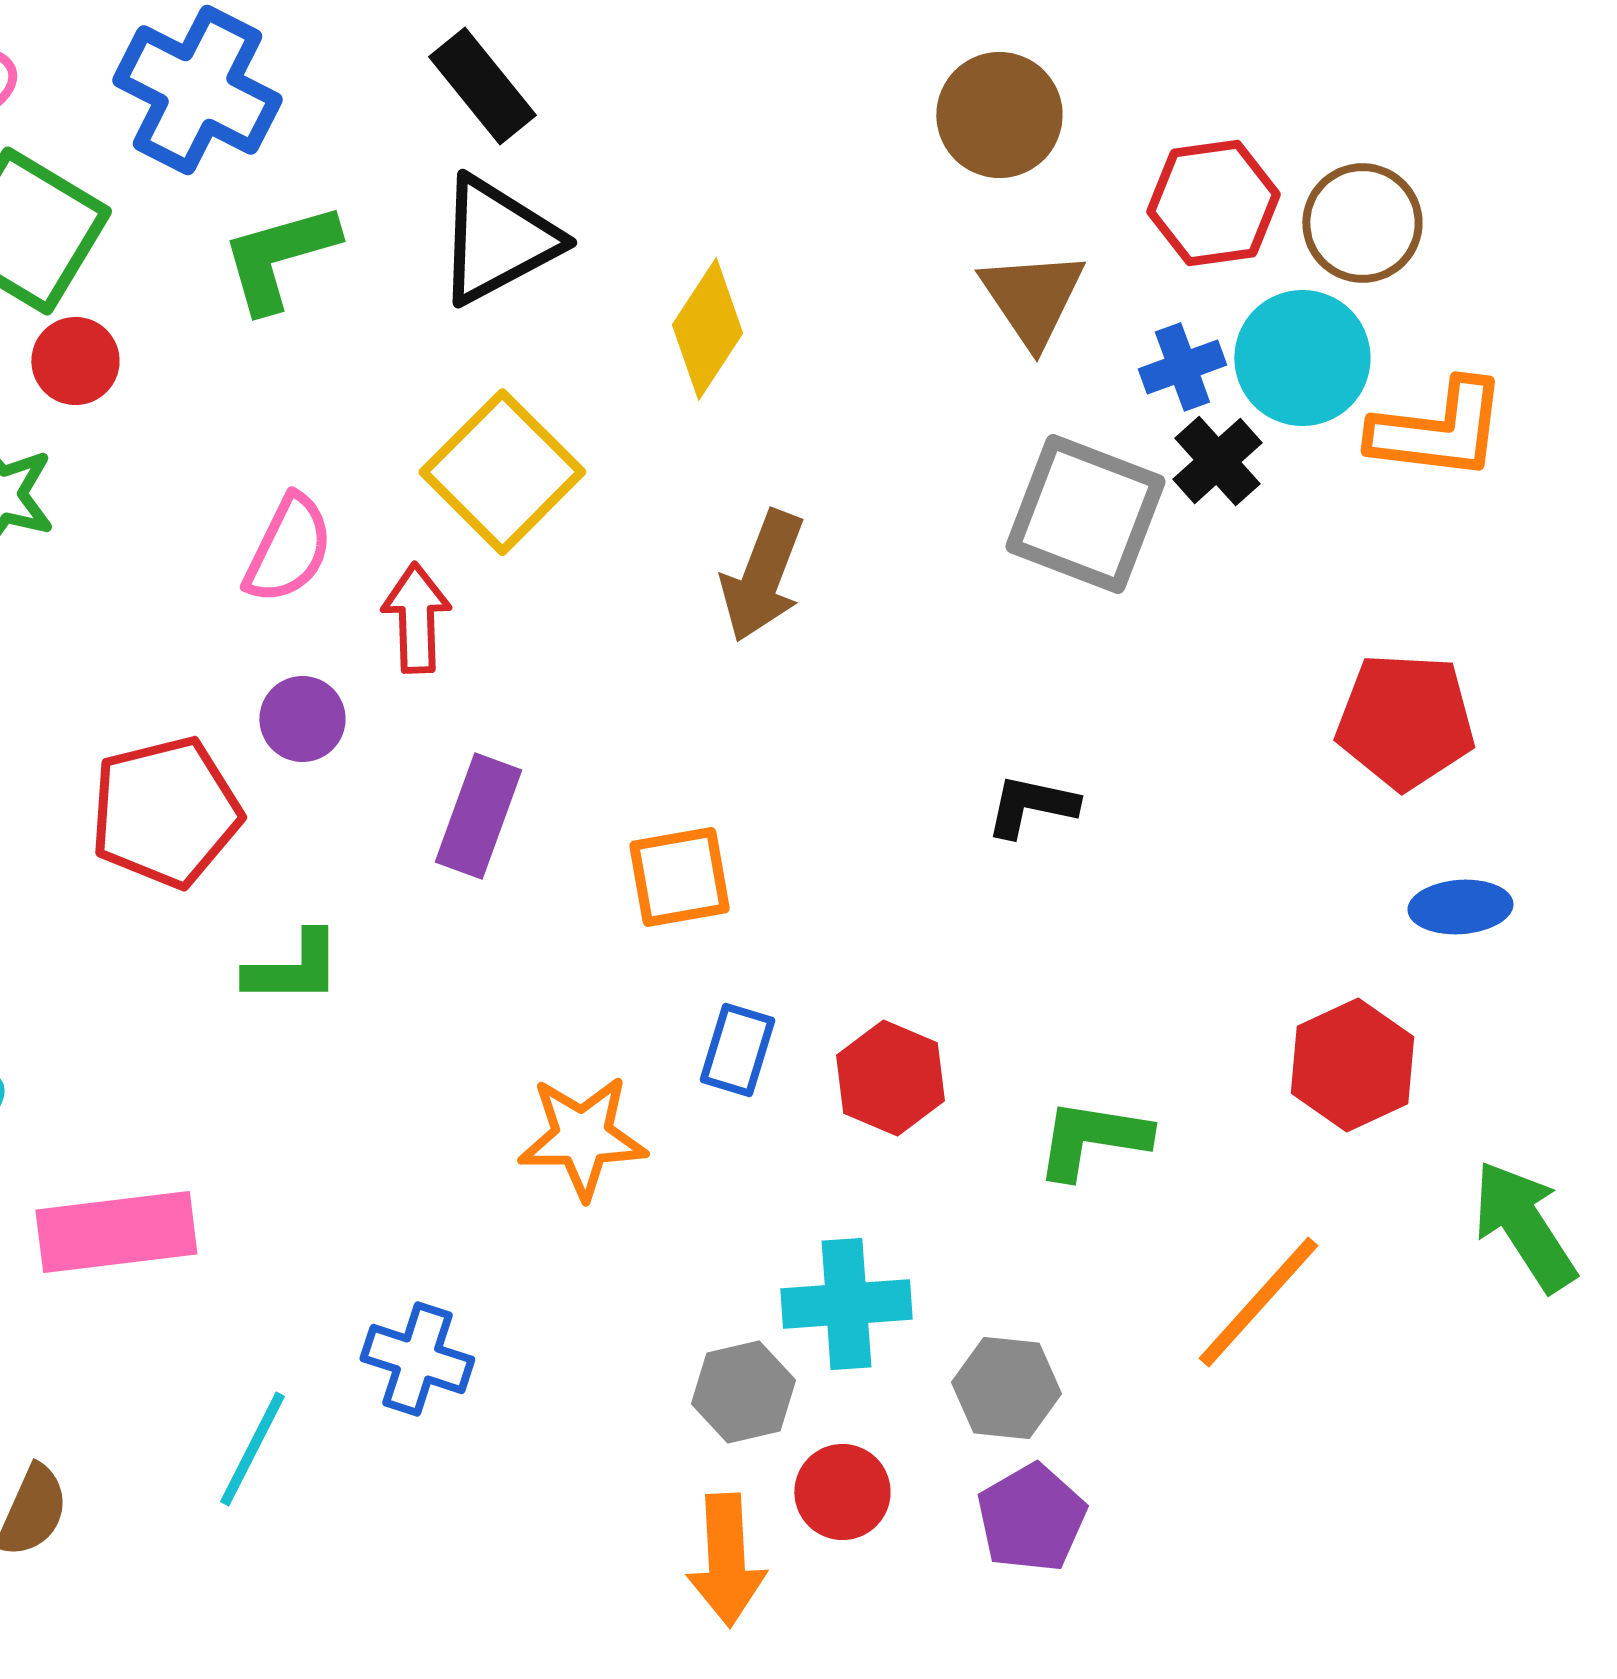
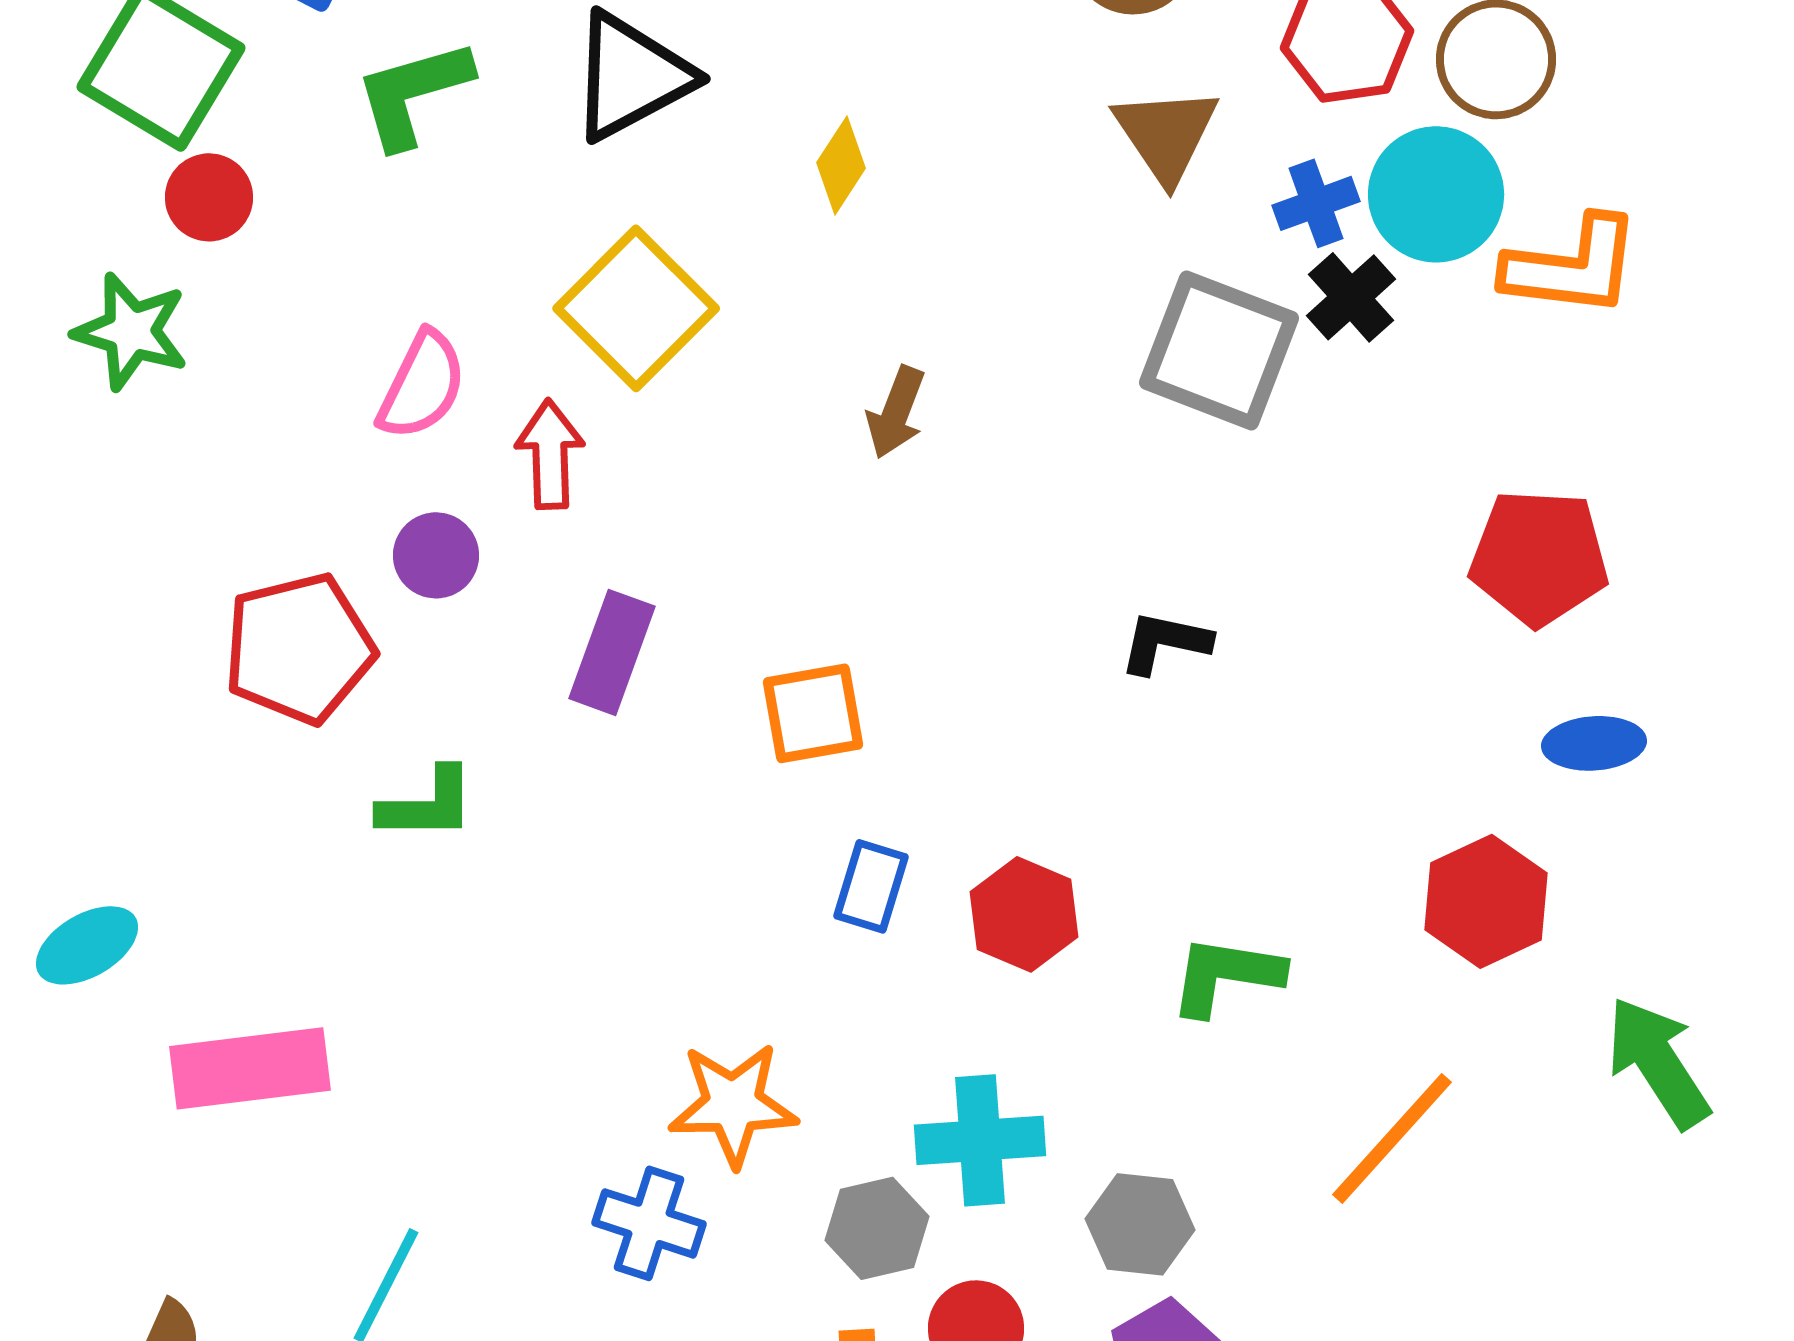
yellow diamond: (707, 329) -> (841, 165), size x0.7
brown arrow: (762, 576) -> (896, 412), size x0.7
orange star: (582, 1137) -> (733, 1104), moved
blue cross: (417, 1359) -> (649, 1223), moved

